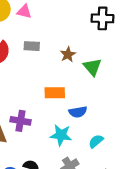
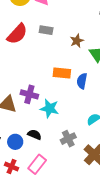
blue semicircle: (78, 112) -> (82, 81), moved, turned 105
cyan star: (61, 135) -> (50, 108), moved

